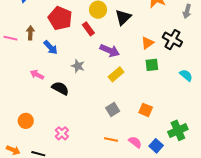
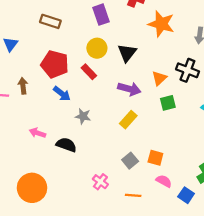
blue arrow: (51, 47) -> (62, 94), moved
purple arrow: (110, 51) -> (129, 89), moved
orange square: (146, 110) -> (155, 158), moved
orange circle: (26, 121) -> (32, 188), size x1.6
pink cross: (62, 133) -> (100, 182), moved
pink semicircle: (135, 142) -> (164, 181), moved

